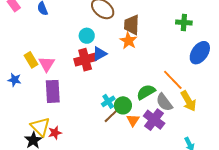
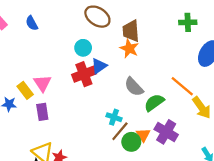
yellow rectangle: (31, 60) -> (25, 90), moved
purple rectangle: (53, 91) -> (42, 112), moved, size x0.7
cyan cross: (108, 101) -> (114, 117), turned -32
gray semicircle: (164, 102) -> (134, 87), moved
green circle: (123, 105) -> (131, 142), moved

